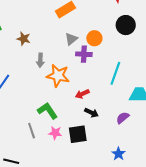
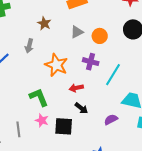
brown star: (24, 39) -> (44, 23), moved
purple cross: (84, 54) -> (91, 62), moved
gray arrow: (40, 60) -> (29, 46), moved
gray line: (32, 131) -> (18, 129), moved

